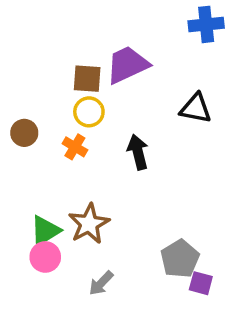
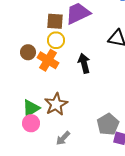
brown circle: (24, 133) -> (28, 52), moved
orange cross: (75, 147) -> (48, 60), size x1.5

